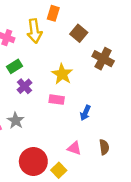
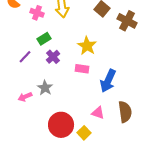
brown cross: (103, 59) -> (127, 21), moved
blue arrow: (85, 113) -> (108, 81), size x1.6
brown semicircle: (104, 147) -> (125, 112), size x1.5

